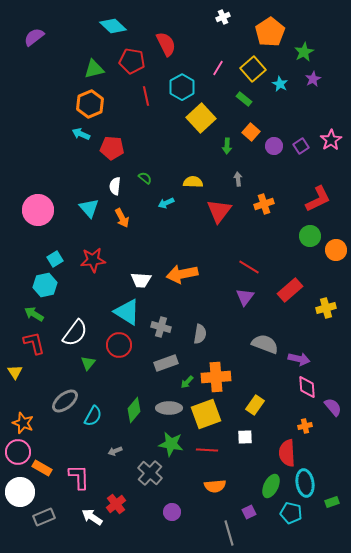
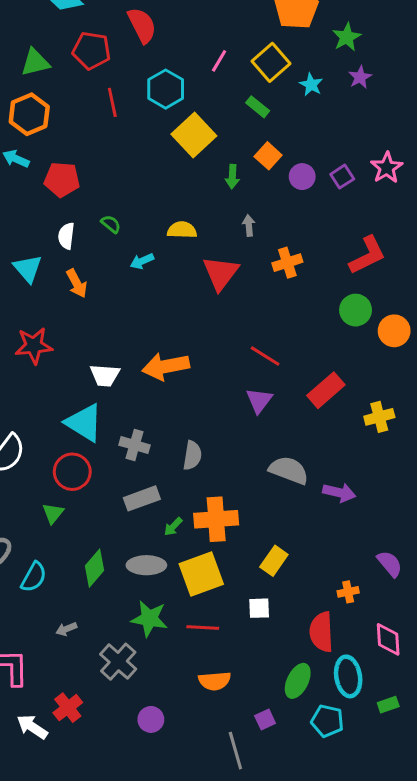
green triangle: (88, 363) -> (53, 513), moved
pink diamond: (307, 387) -> (388, 639), moved

